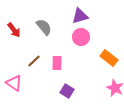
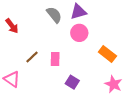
gray semicircle: (44, 27) -> (54, 15), moved
purple square: (67, 91) -> (72, 82), moved

